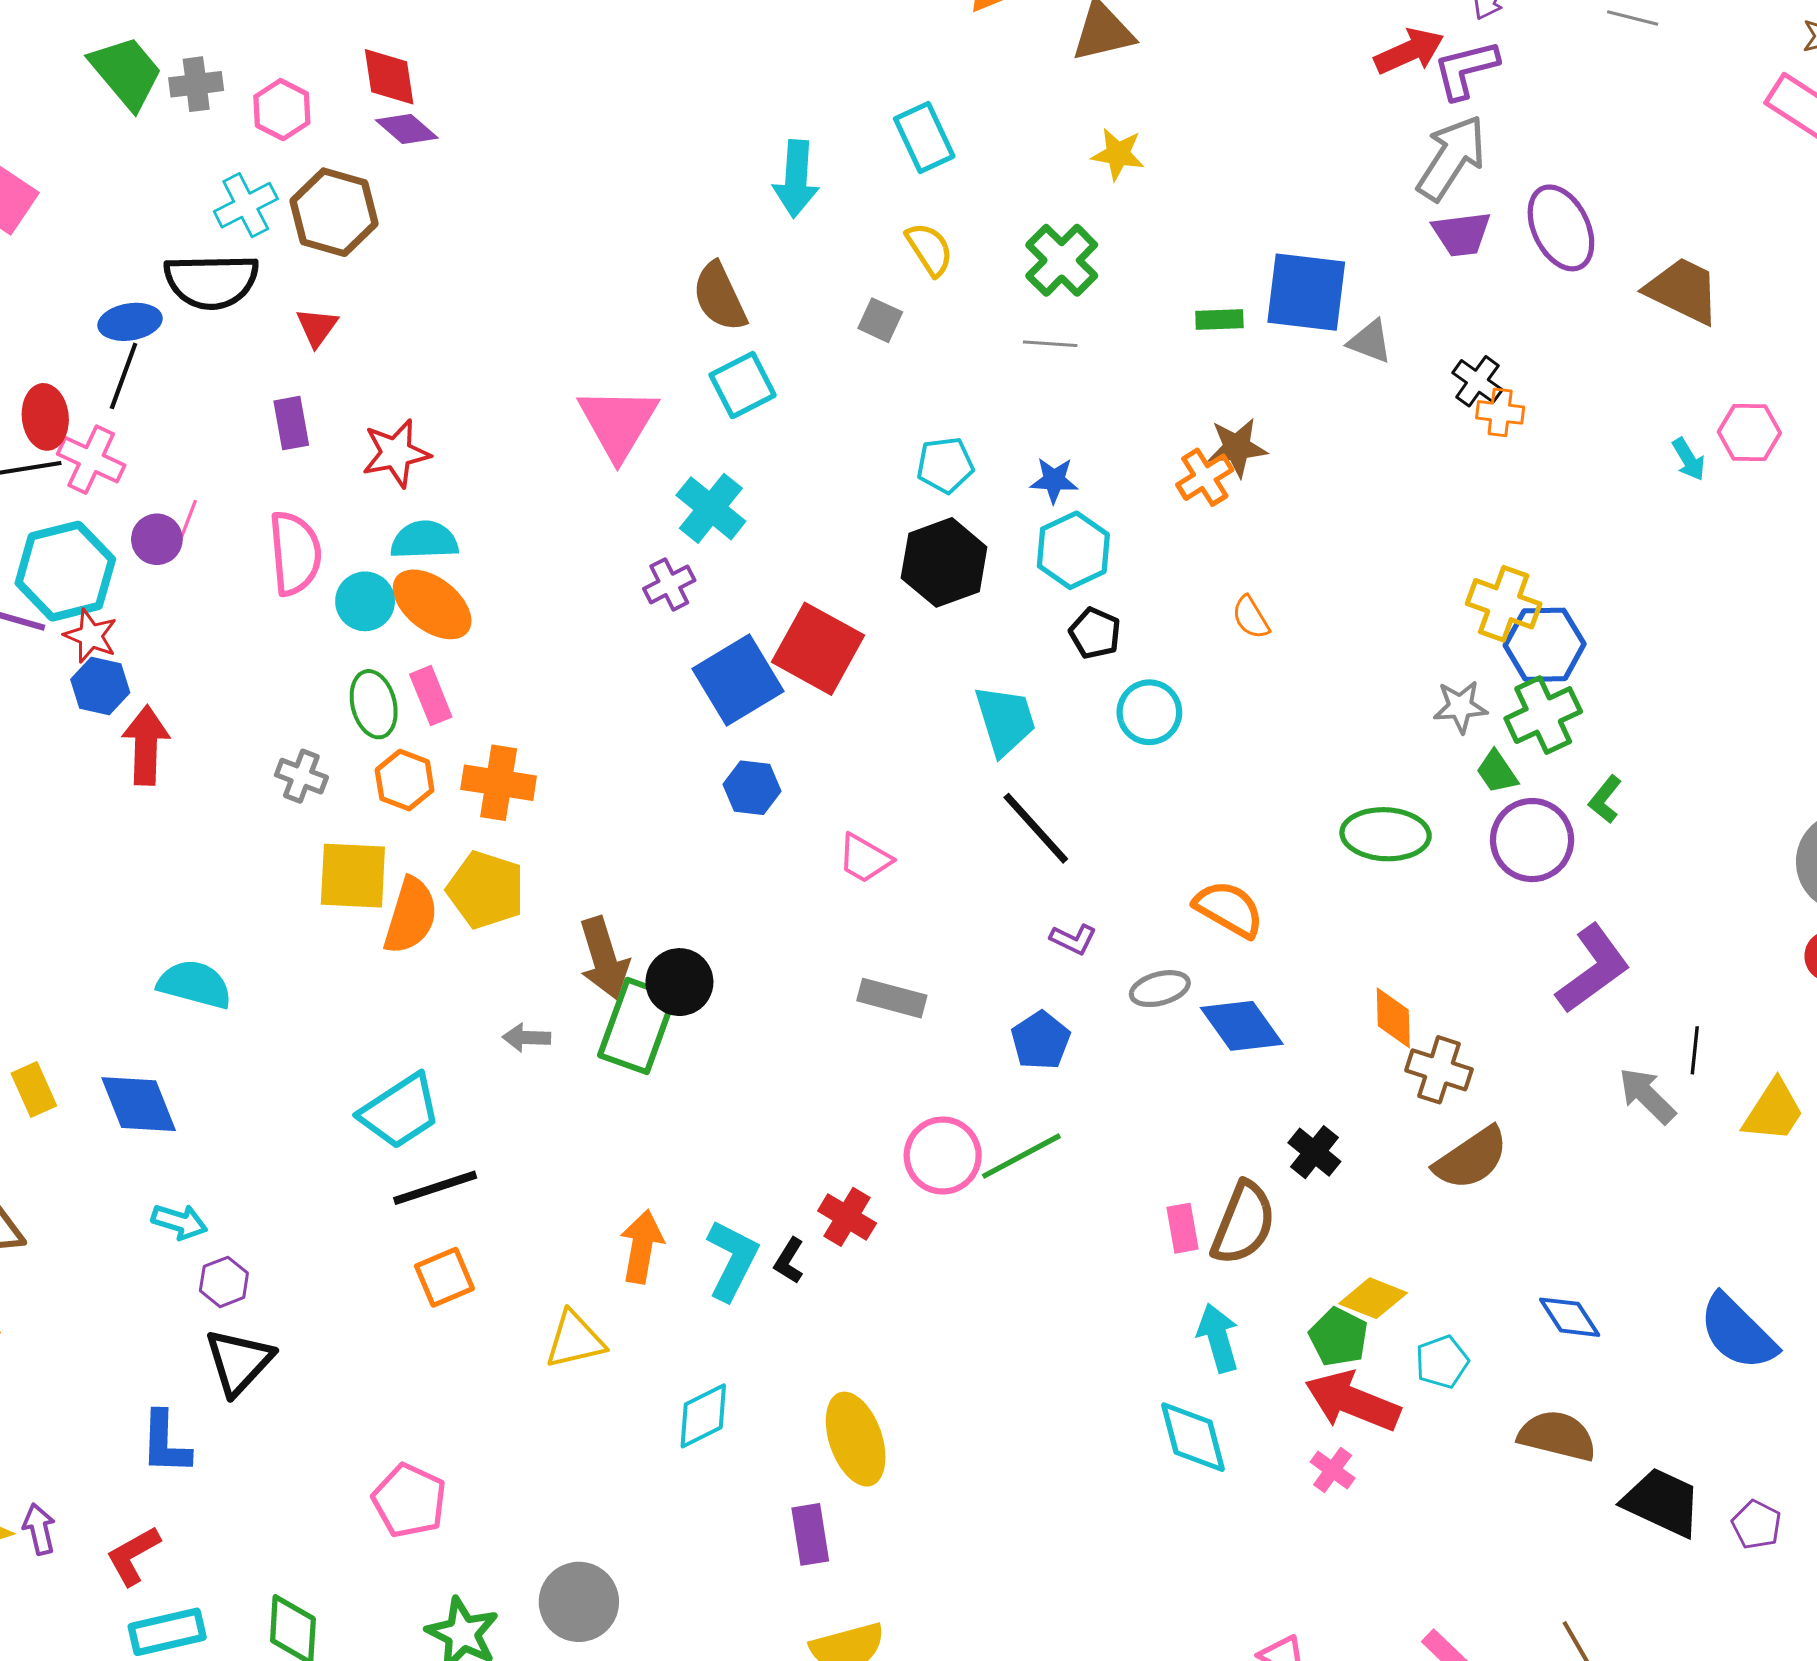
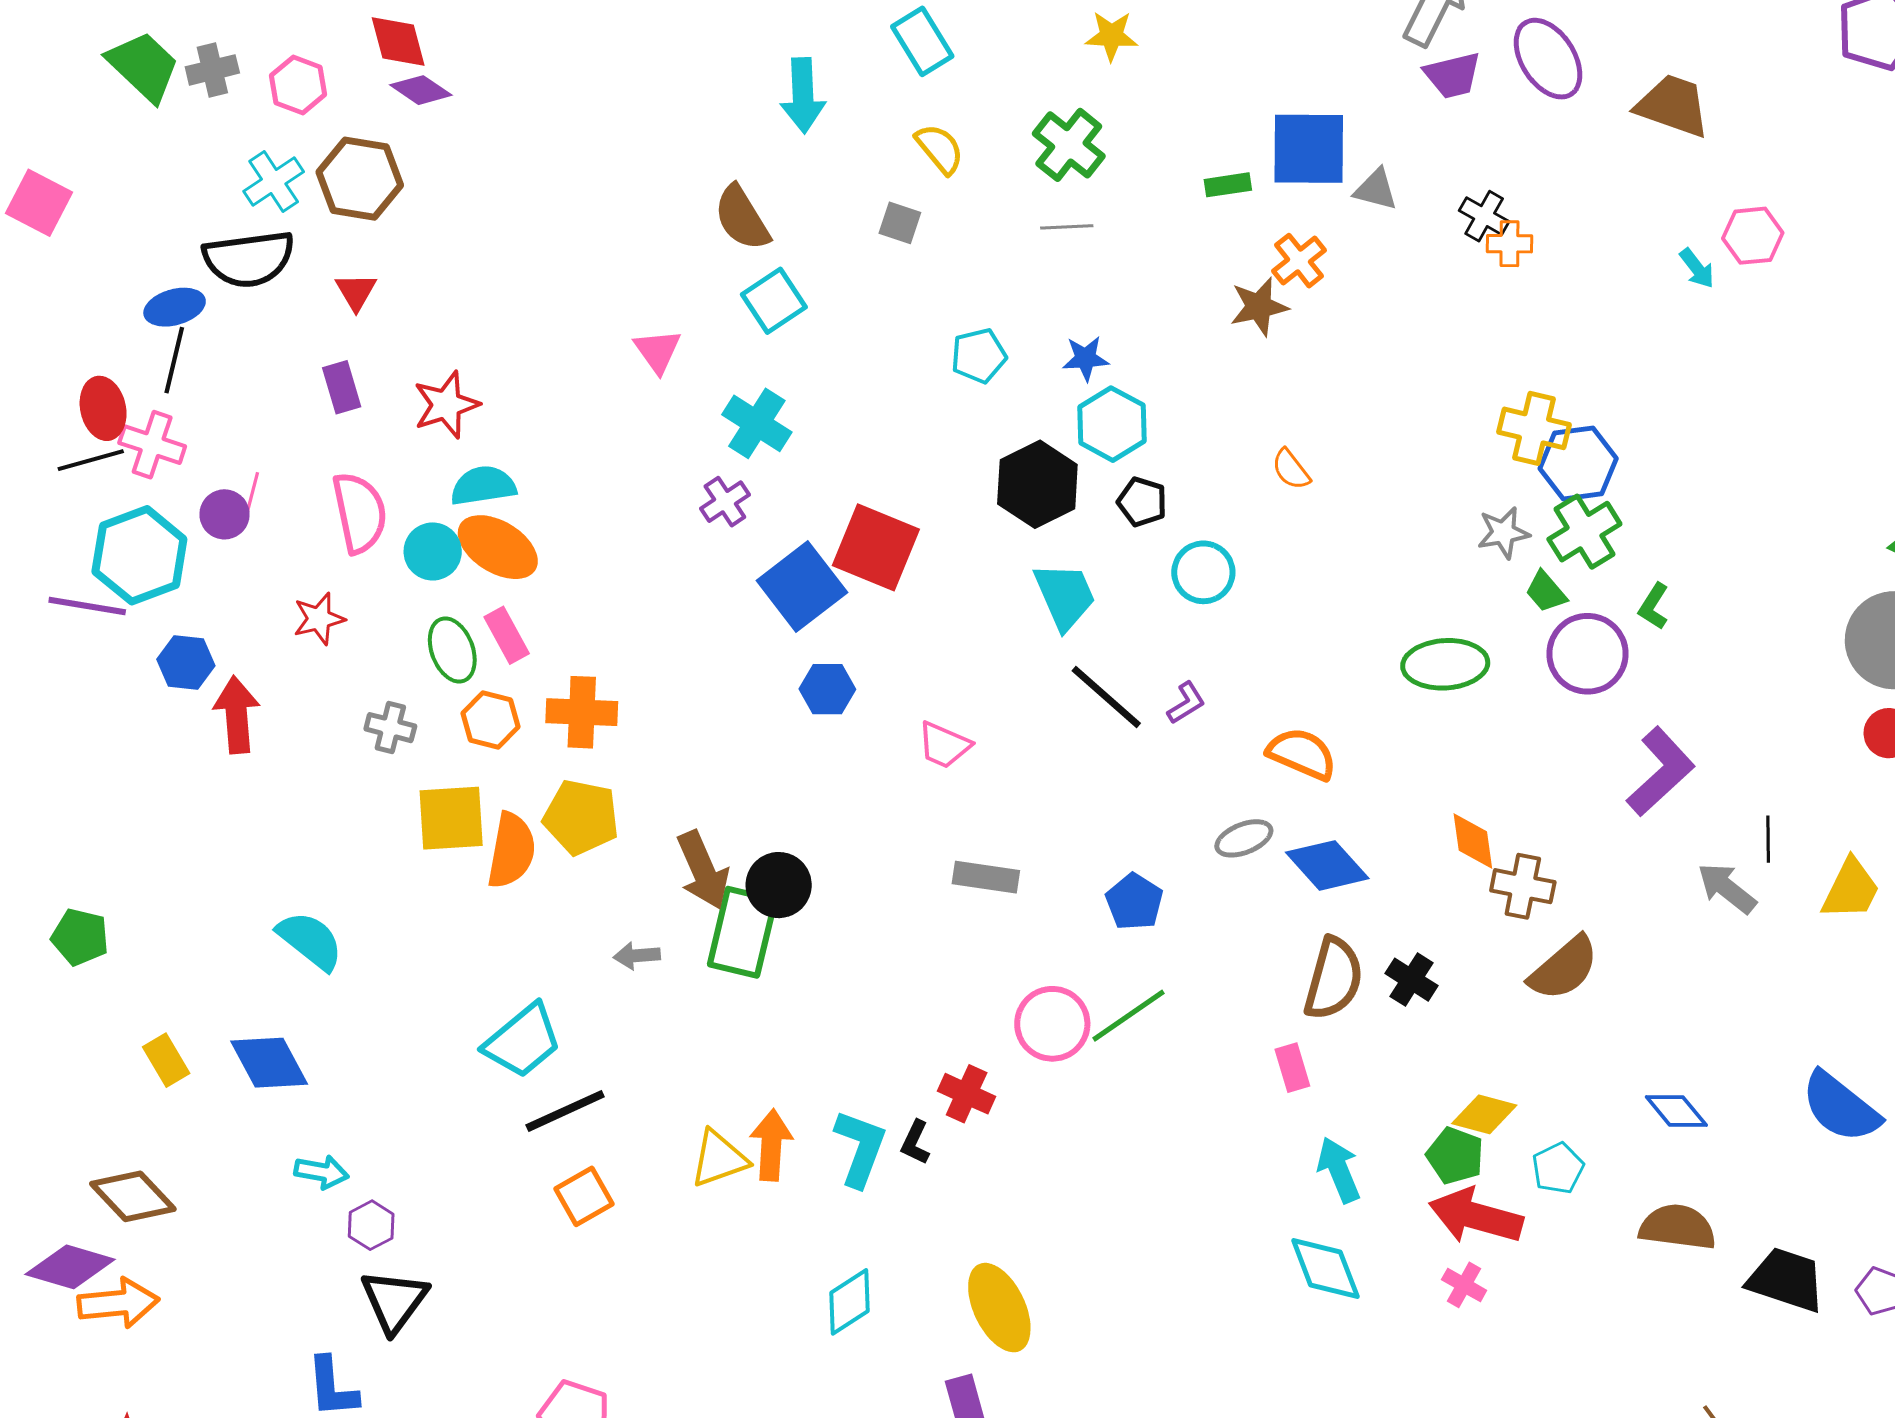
pink triangle: (618, 423) -> (658, 351), size x0.6
orange cross: (1205, 477) -> (1299, 261), moved
black hexagon: (944, 562) -> (1037, 484), moved
red star: (91, 636) -> (319, 619), moved, turned -30
purple L-shape: (1073, 939) -> (1186, 703), moved, turned -51
cyan semicircle: (195, 984) -> (310, 941), turned 30
brown semicircle: (1243, 1223) -> (1333, 979), moved
yellow triangle: (575, 1340) -> (719, 1159), moved

